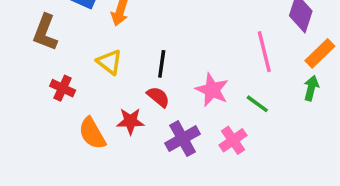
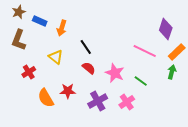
pink line: (264, 52) -> (145, 51), turned -50
black line: (162, 64) -> (86, 47), moved, turned -42
red cross: (63, 88) -> (29, 72), turned 32
red semicircle: (158, 97) -> (89, 68), moved

